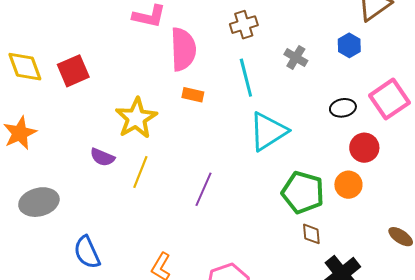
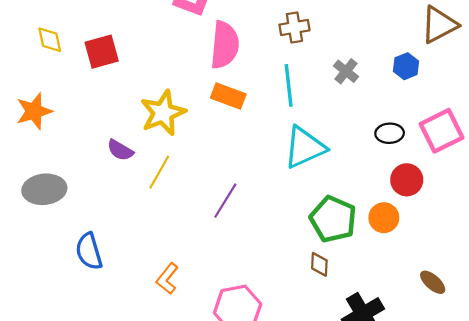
yellow diamond: (25, 67) -> (50, 40), size x0.7
orange rectangle: (193, 95) -> (228, 96), size x1.4
brown diamond: (311, 234) -> (319, 264), moved

